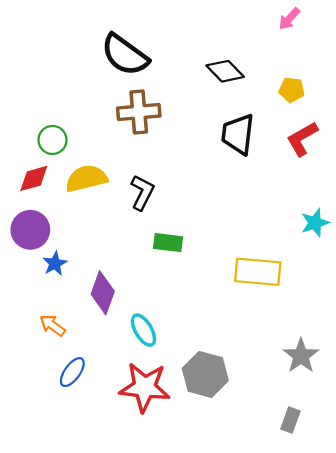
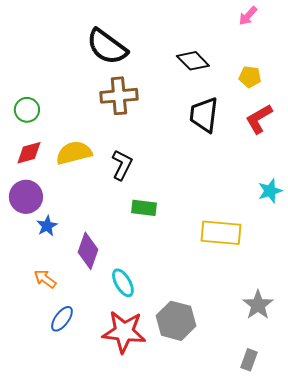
green circle: (52, 140) -> (27, 110), moved

